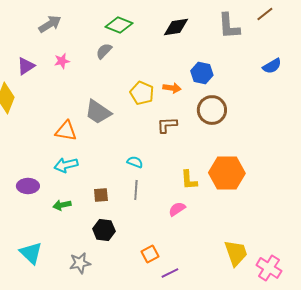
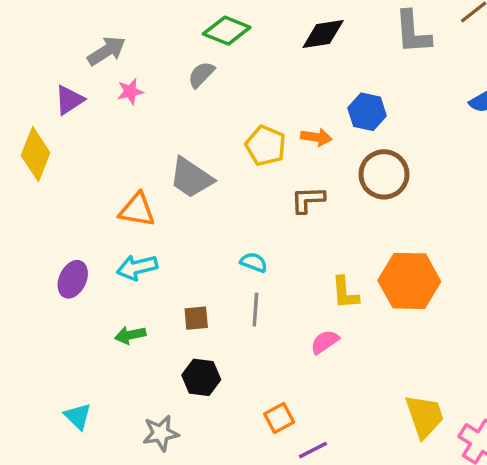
gray arrow: (50, 24) -> (107, 51), moved
purple ellipse: (28, 186) -> (73, 279), moved, turned -65
cyan triangle: (31, 253) -> (78, 416), size x0.7

